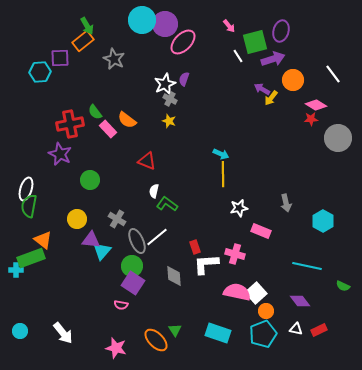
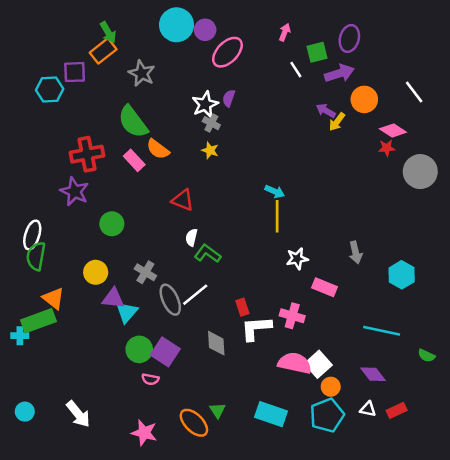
purple circle: (165, 24) -> (205, 30), size x0.7
pink arrow: (229, 26) -> (285, 32), turned -120
green square: (255, 42) -> (317, 52), size x0.7
green semicircle: (95, 112) -> (133, 122), moved, size x1.8
green circle: (132, 266) -> (139, 349), moved

